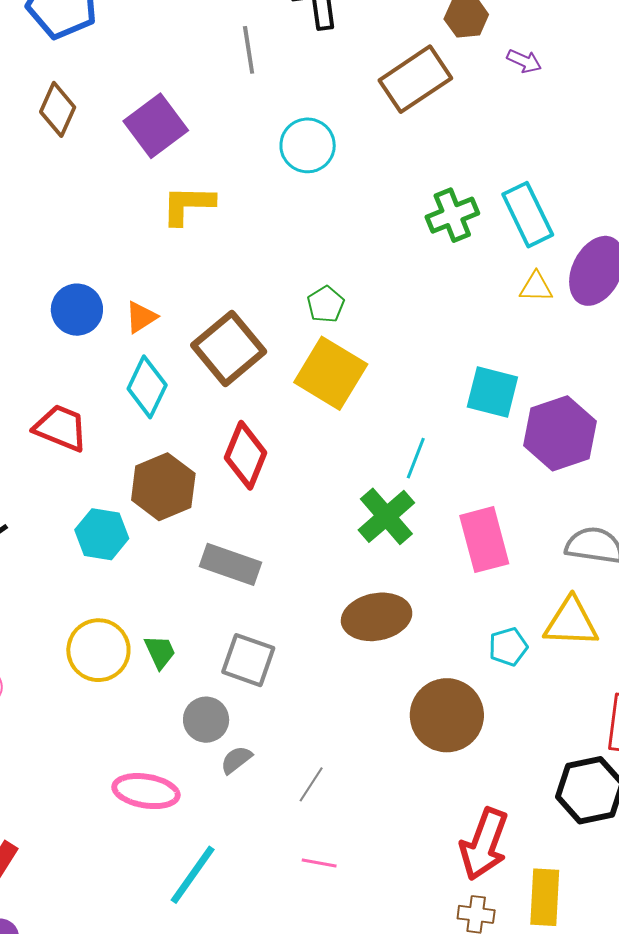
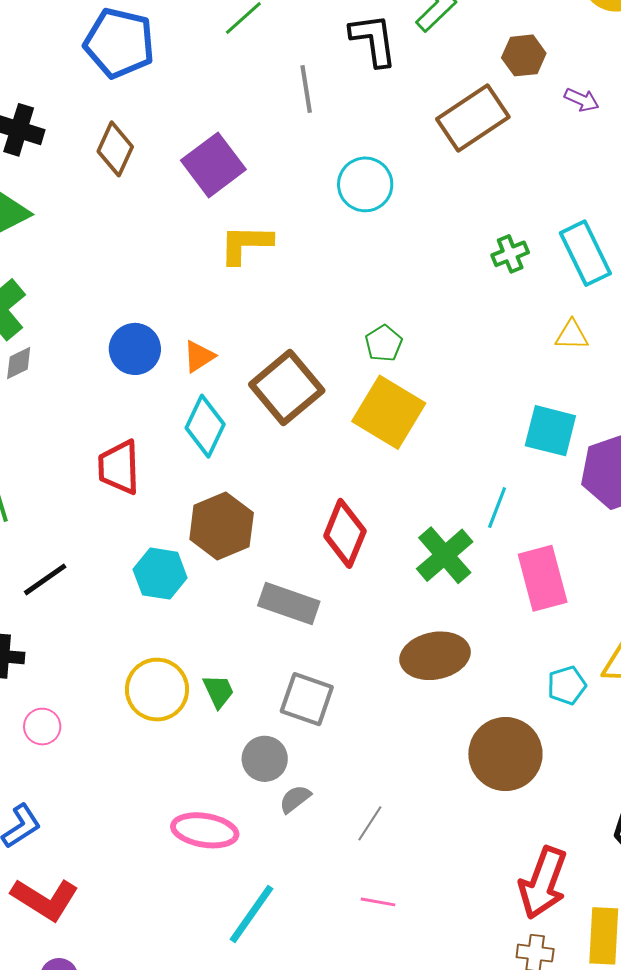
green cross: (452, 215) -> (510, 254), size x0.7
yellow triangle: (536, 287) -> (572, 335), moved
red trapezoid: (61, 428) -> (119, 467), turned -114
red diamond: (246, 455) -> (345, 533), moved
cyan line: (416, 458) -> (497, 508), moved

